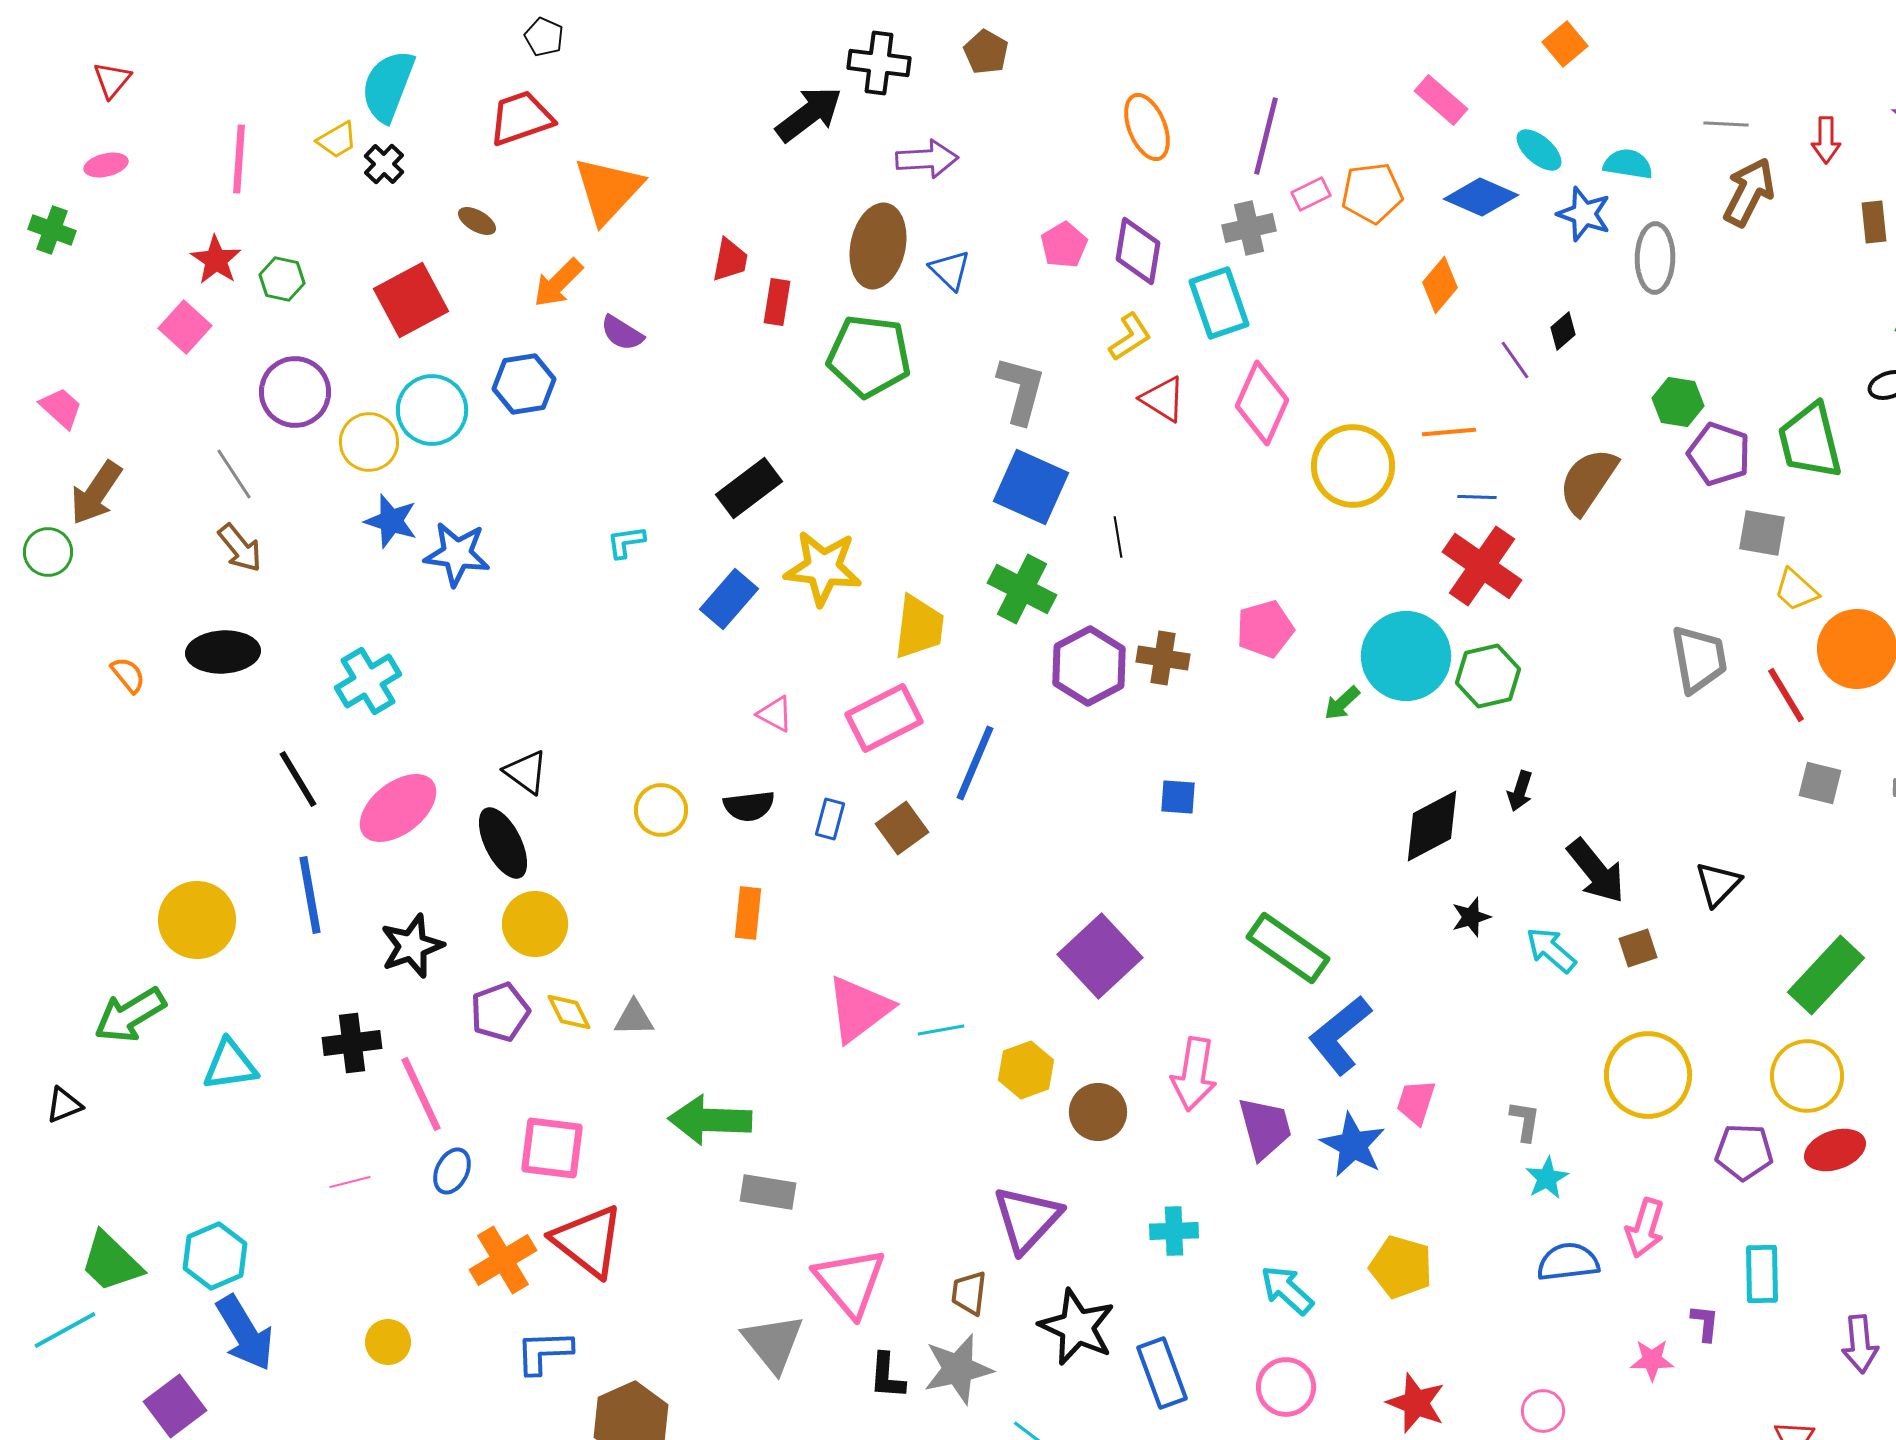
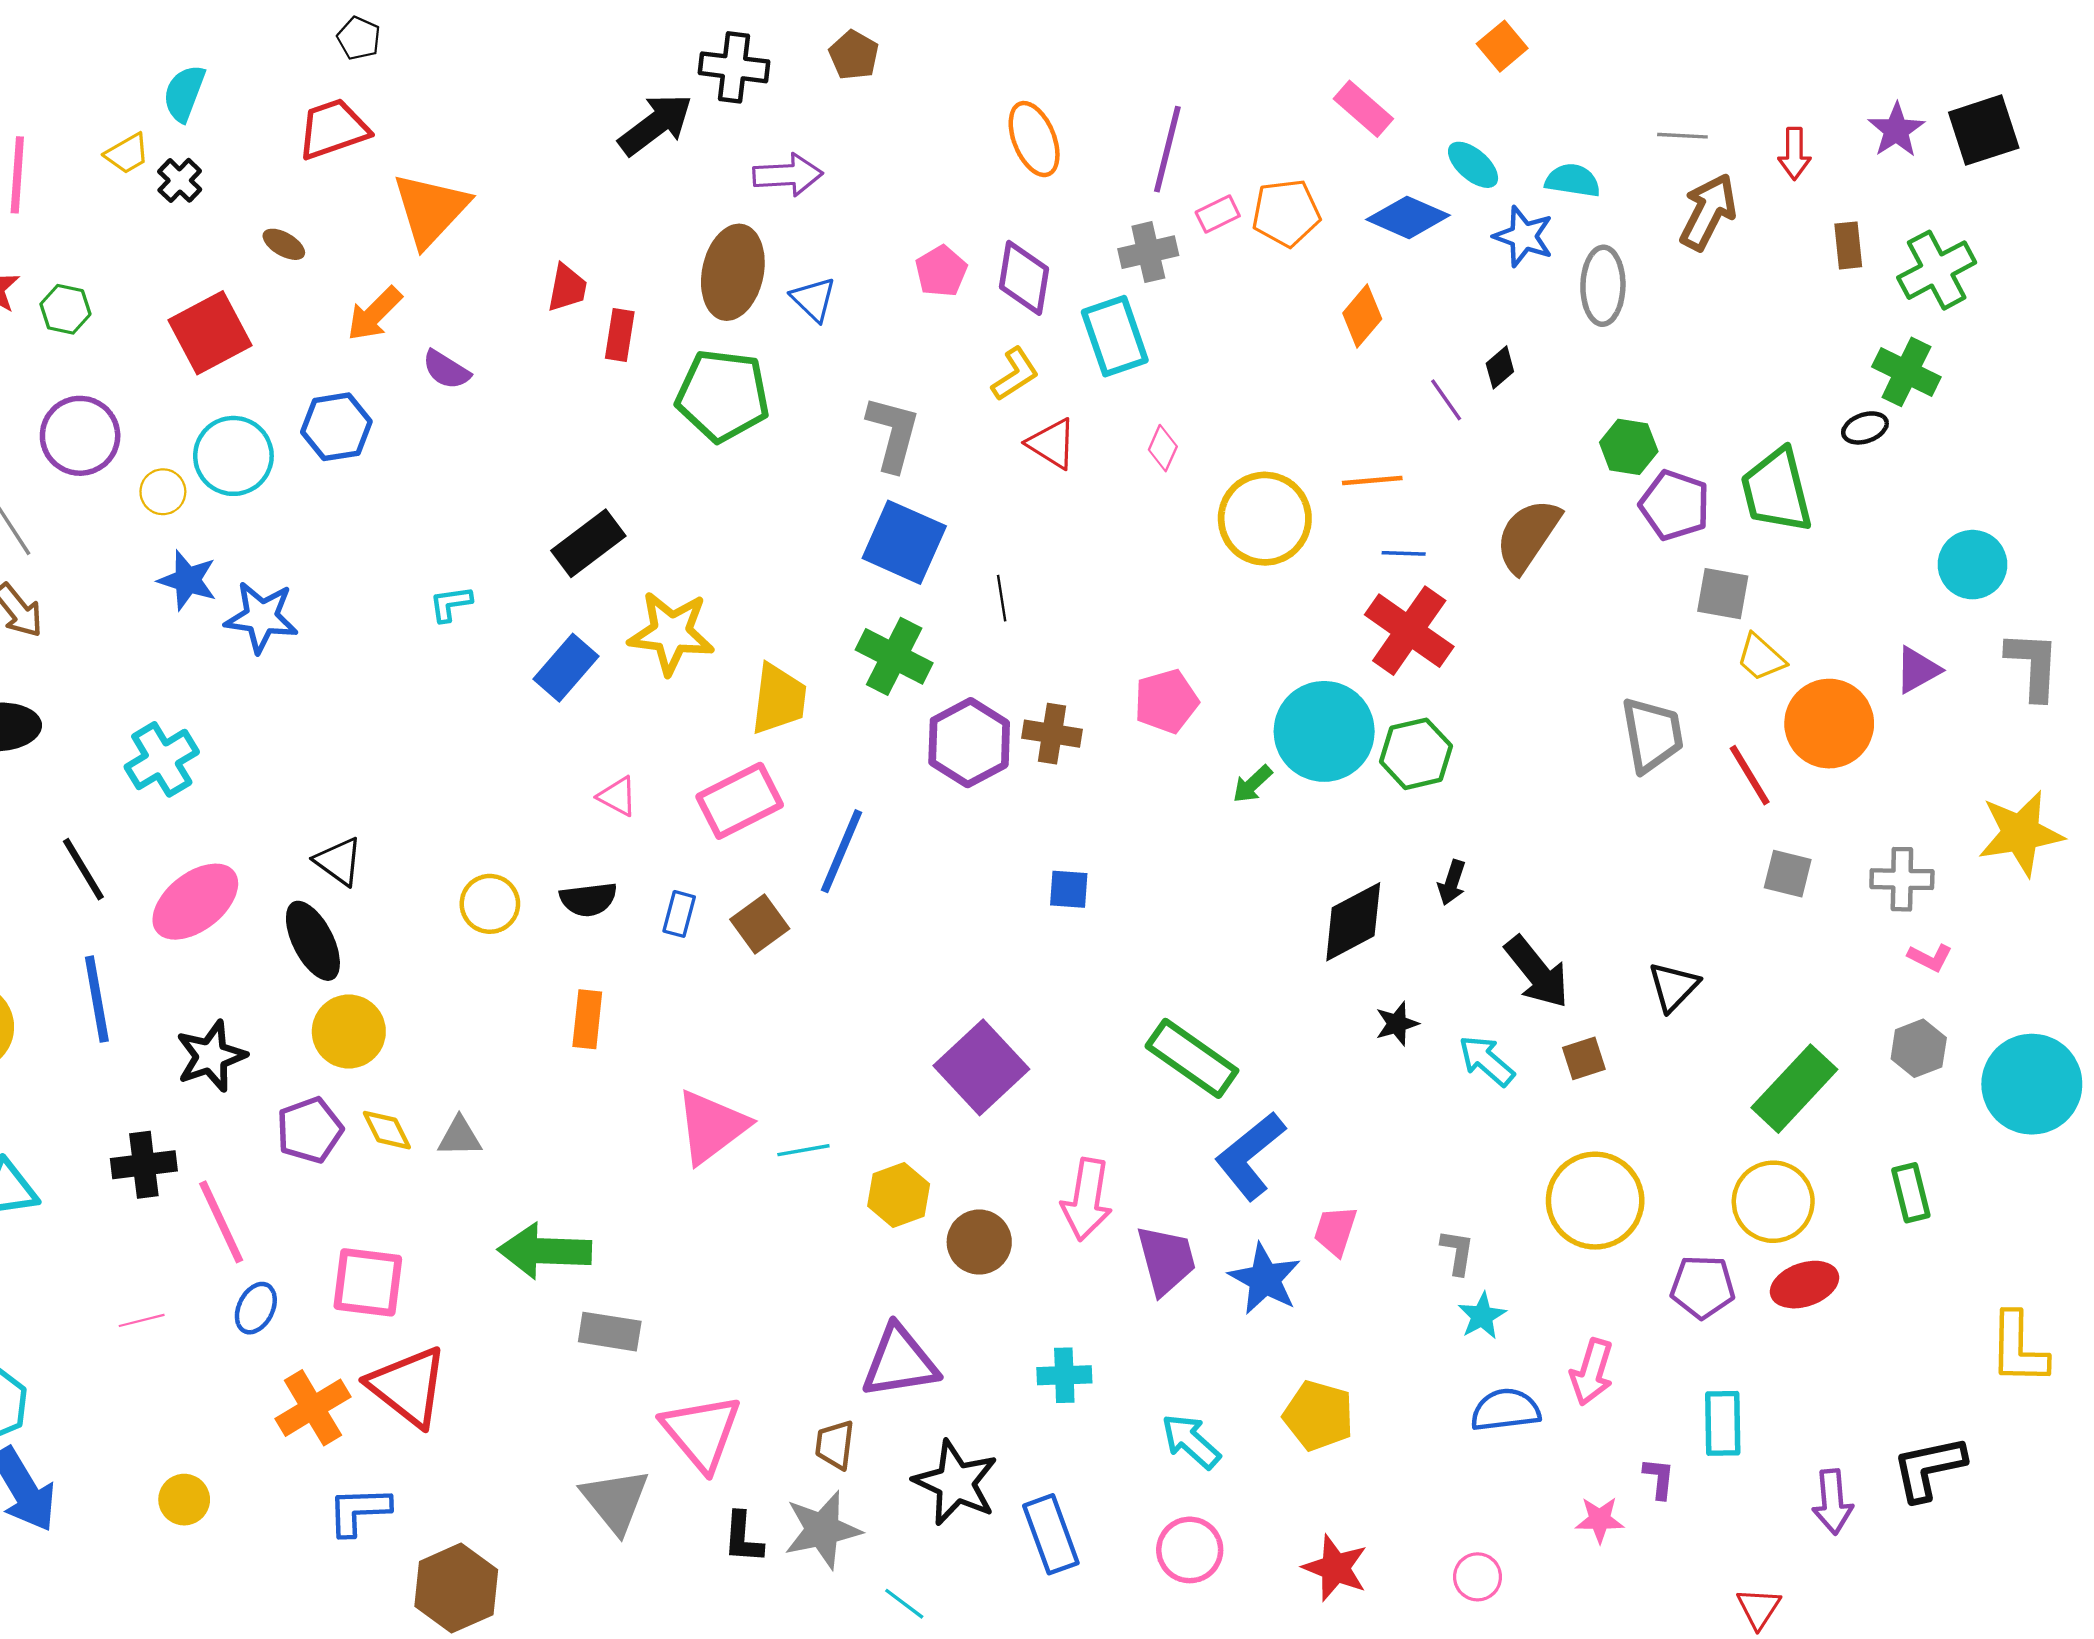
cyan semicircle: (388, 86) -> (184, 93), size x0.7
pink diamond: (1262, 403) -> (1163, 448), size x0.5
yellow circle: (369, 442) -> (163, 492), size x0.7
purple triangle: (1027, 1219) -> (900, 1362), turned 38

